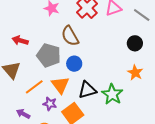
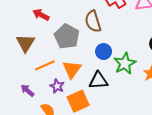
blue circle: (74, 64) -> (104, 52), moved
green star: (112, 94) -> (125, 63), moved

